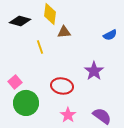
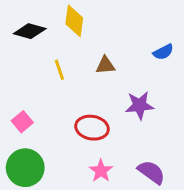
brown triangle: (64, 32) -> (105, 65), moved
purple star: (94, 71) -> (139, 105), turned 30
green circle: (26, 103) -> (25, 168), moved

